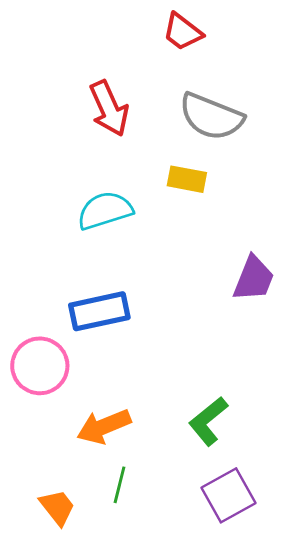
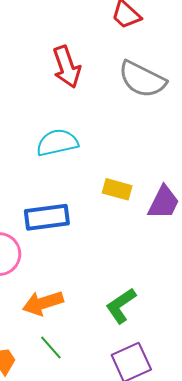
yellow rectangle: (187, 179) -> (117, 189), moved
green line: (119, 485) -> (51, 348), turned -60

